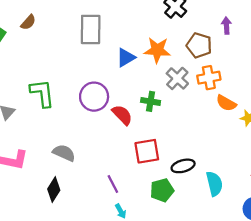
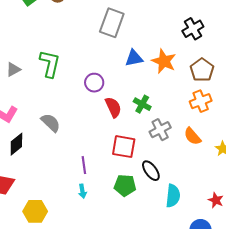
gray cross: (177, 78) -> (160, 130), moved
orange cross: (209, 78) -> (201, 101), turned -30
purple circle: (94, 97) -> (94, 83), size x0.7
orange semicircle: (226, 103) -> (192, 136), moved
black ellipse: (183, 166) -> (151, 171), turned 50
black diamond: (54, 190) -> (16, 144), moved

